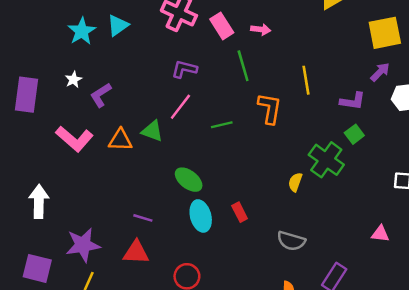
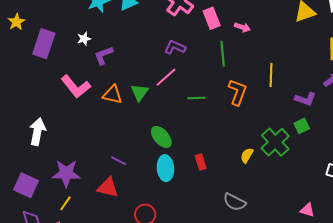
green triangle: (152, 131) -> (140, 92), turned 36
red rectangle: (240, 212) -> (201, 162), moved

